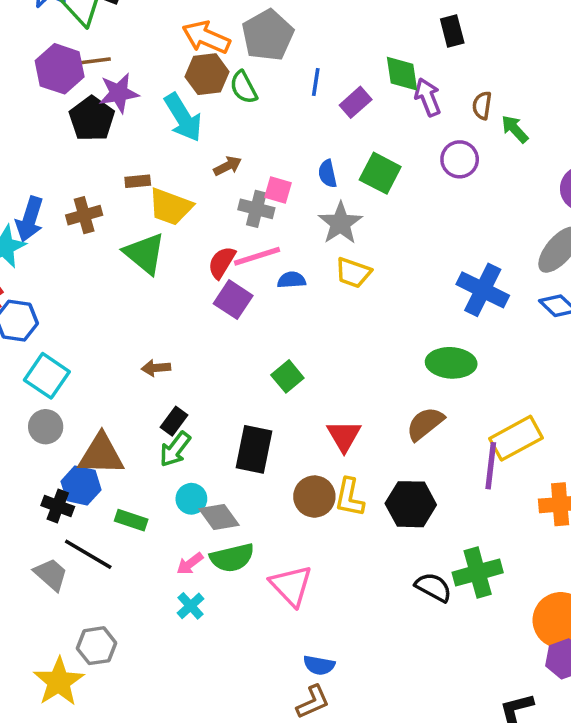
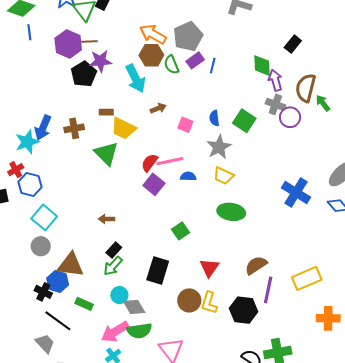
black rectangle: (452, 31) -> (293, 44), turned 48
purple rectangle: (356, 102) -> (195, 60), moved
brown semicircle: (482, 105) -> (306, 88), size x1.8
gray cross: (256, 209) -> (275, 104), moved
green ellipse: (451, 363) -> (231, 212), moved
purple line: (491, 466) -> (268, 290), moved
pink arrow: (190, 564) -> (115, 332), size x1.8
gray trapezoid: (51, 574) -> (45, 343), moved

